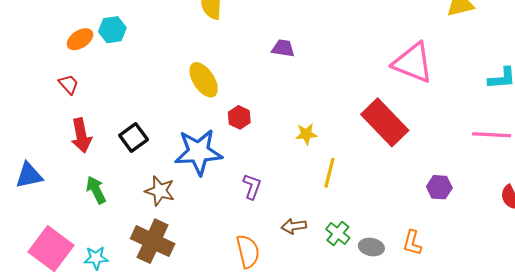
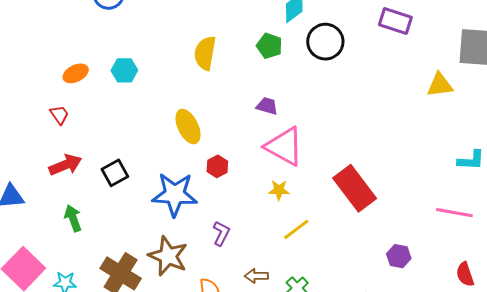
cyan hexagon: (112, 30) -> (124, 70), moved
pink triangle: (413, 63) -> (284, 146), moved
red arrow: (81, 135) -> (65, 165), turned -108
yellow line: (329, 173) -> (296, 229), turned 32
brown star: (160, 191) -> (168, 256), moved, size x1.4

